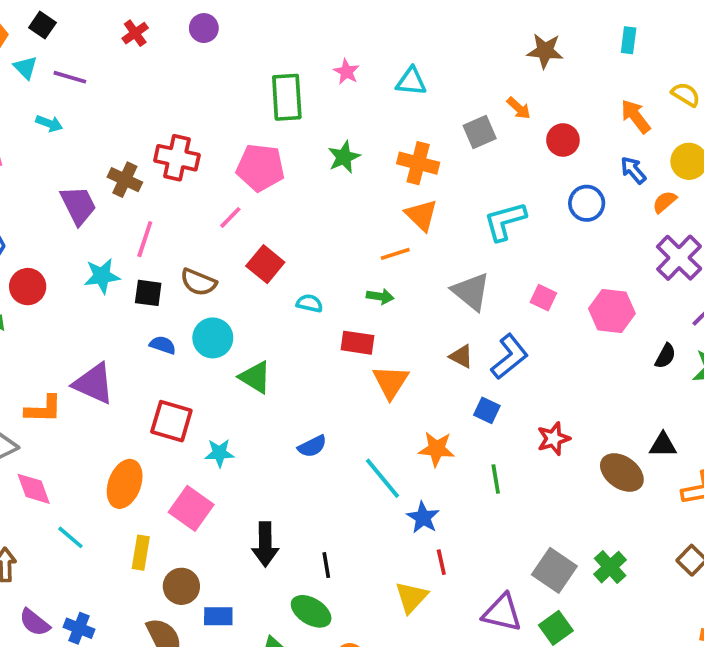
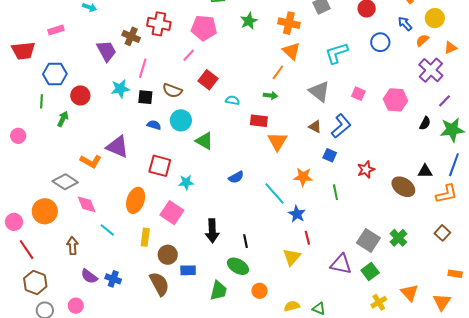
orange line: (395, 254) -> (278, 72), turned -35
orange L-shape: (43, 409) -> (91, 161), turned 30

